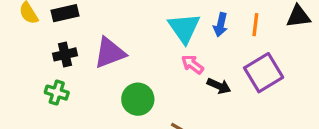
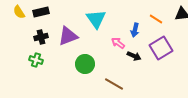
blue arrow: (221, 25) -> (135, 30), moved
orange line: (255, 25) -> (156, 19), turned -64
cyan triangle: (184, 28) -> (96, 19), moved

